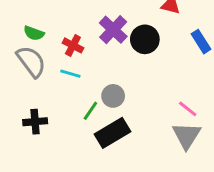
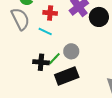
red cross: (73, 45) -> (50, 13), turned -32
black cross: (35, 122) -> (41, 62), moved

